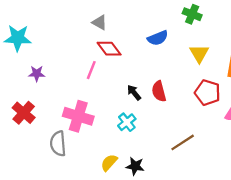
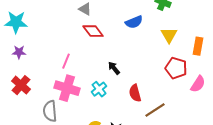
pink line: (91, 70) -> (66, 61), moved
purple star: (37, 74) -> (19, 52), moved
red semicircle: (159, 91) -> (135, 93), moved
cyan cross: (127, 122) -> (99, 89), moved

